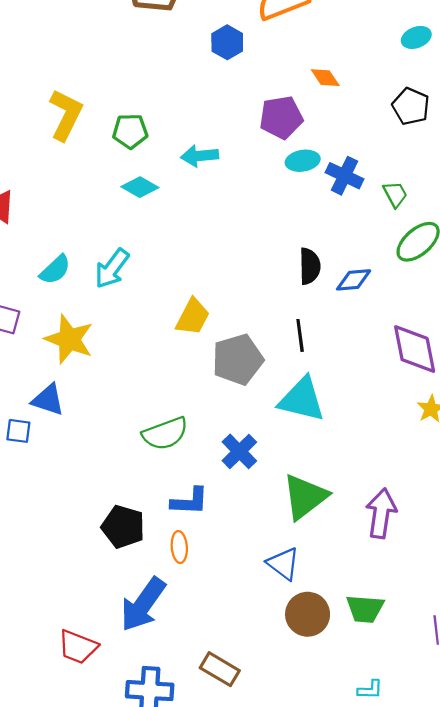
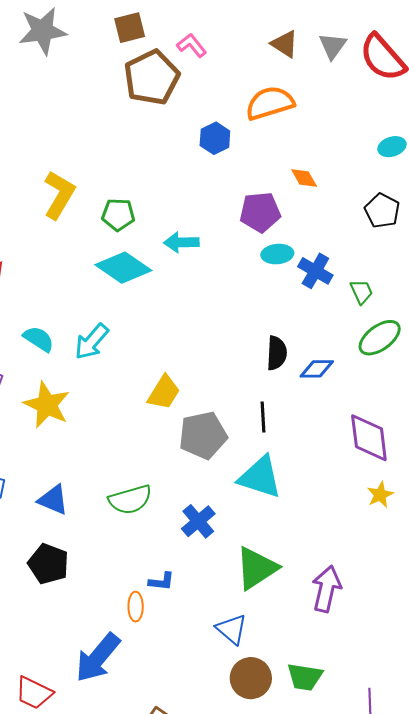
cyan diamond: (140, 187) -> (123, 268), size x1.6
cyan semicircle: (55, 270) -> (39, 339), turned -108
blue triangle: (48, 400) -> (53, 500), moved
blue L-shape: (190, 501) -> (161, 581), moved, size x0.7
black pentagon: (123, 527) -> (48, 564), moved

